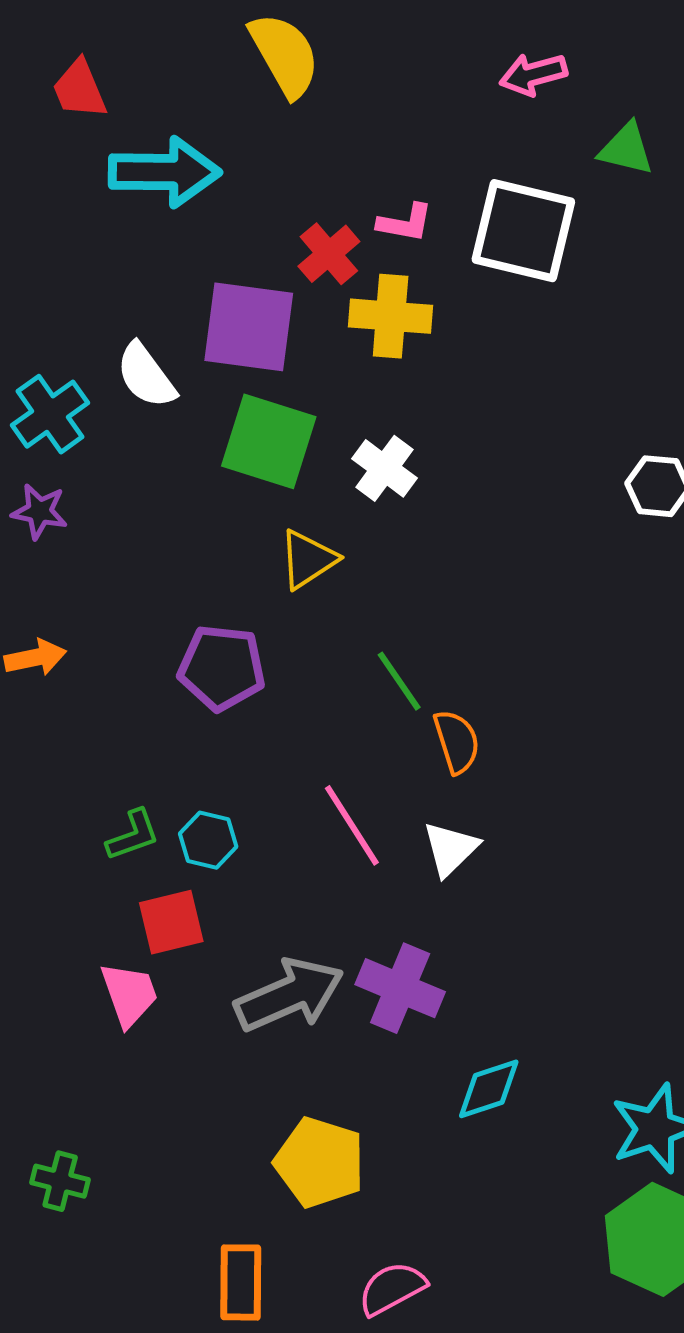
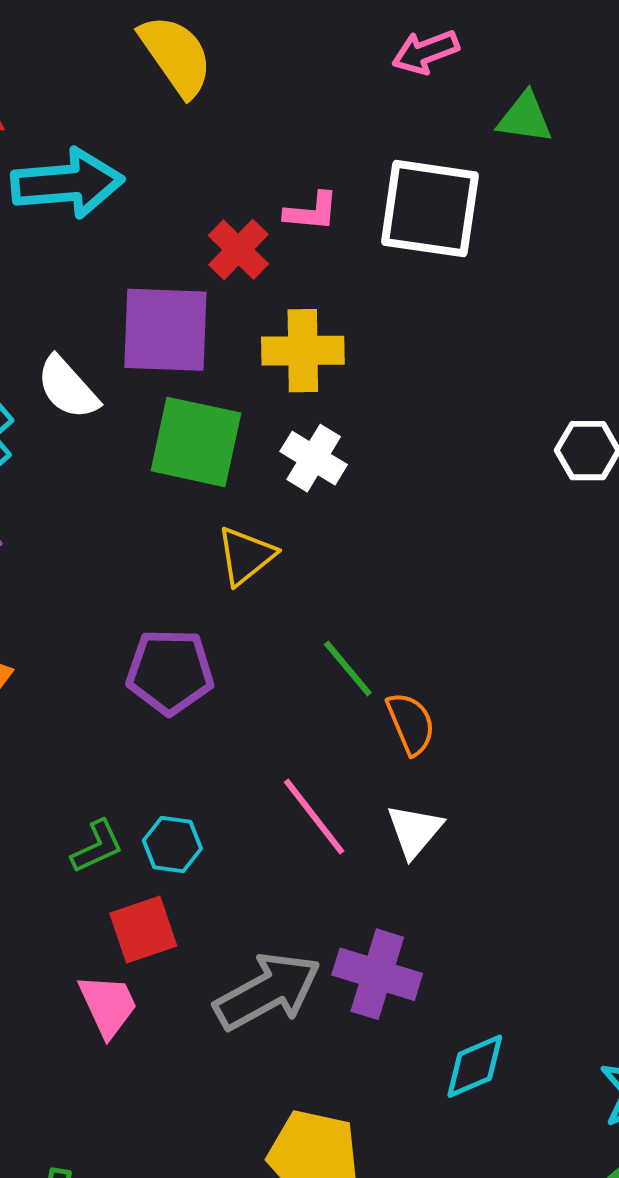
yellow cross: (391, 316) -> (303, 351), moved

